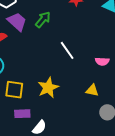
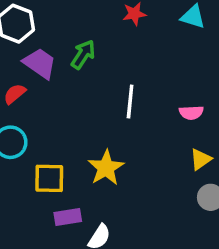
white line: (67, 50) -> (130, 102), turned 48
yellow triangle: (92, 90) -> (201, 159), moved, turned -40

